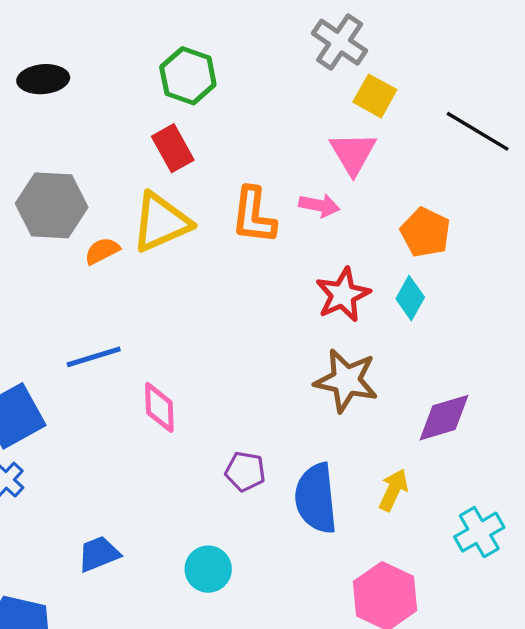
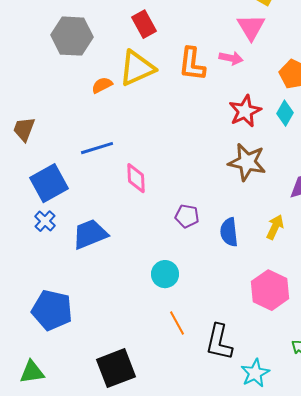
gray hexagon: (52, 205) -> (72, 36), moved
blue semicircle: (316, 498) -> (229, 232), size x0.7
blue trapezoid: (99, 554) -> (90, 234), moved, size x1.4

